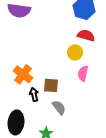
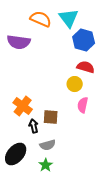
gray semicircle: (59, 107) -> (48, 145), moved, turned 112
black ellipse: (16, 122) -> (16, 154), turned 35

